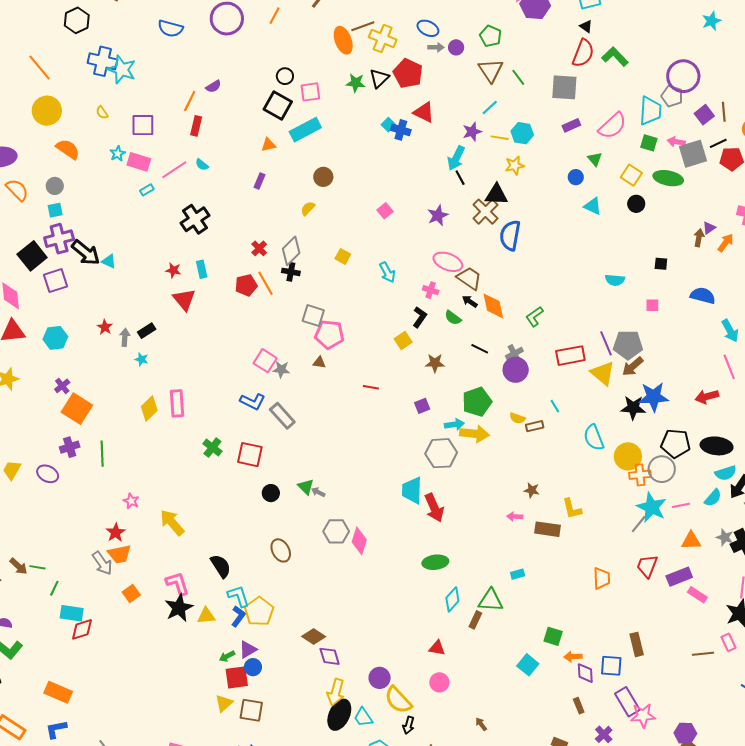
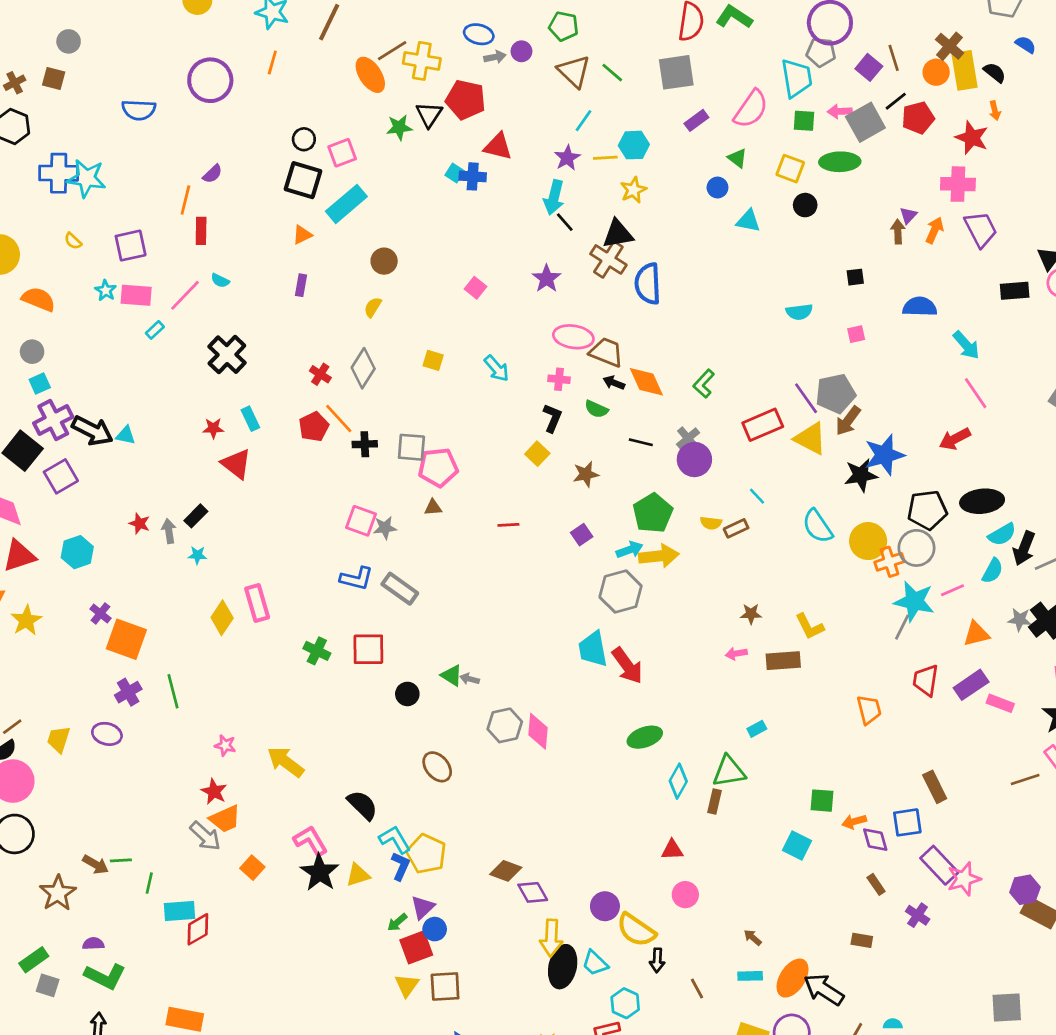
black cross: (291, 272) -> (365, 444), moved

